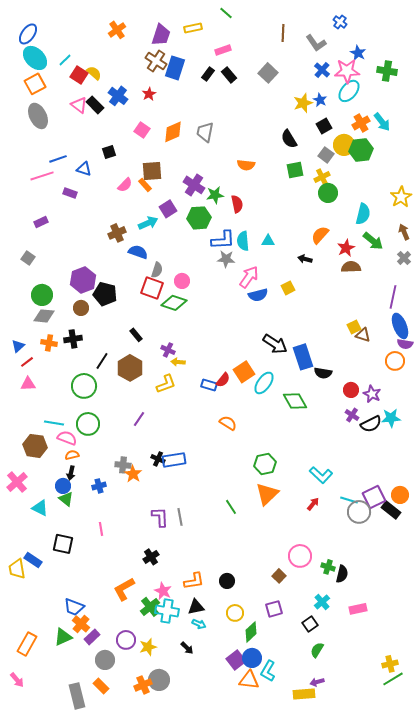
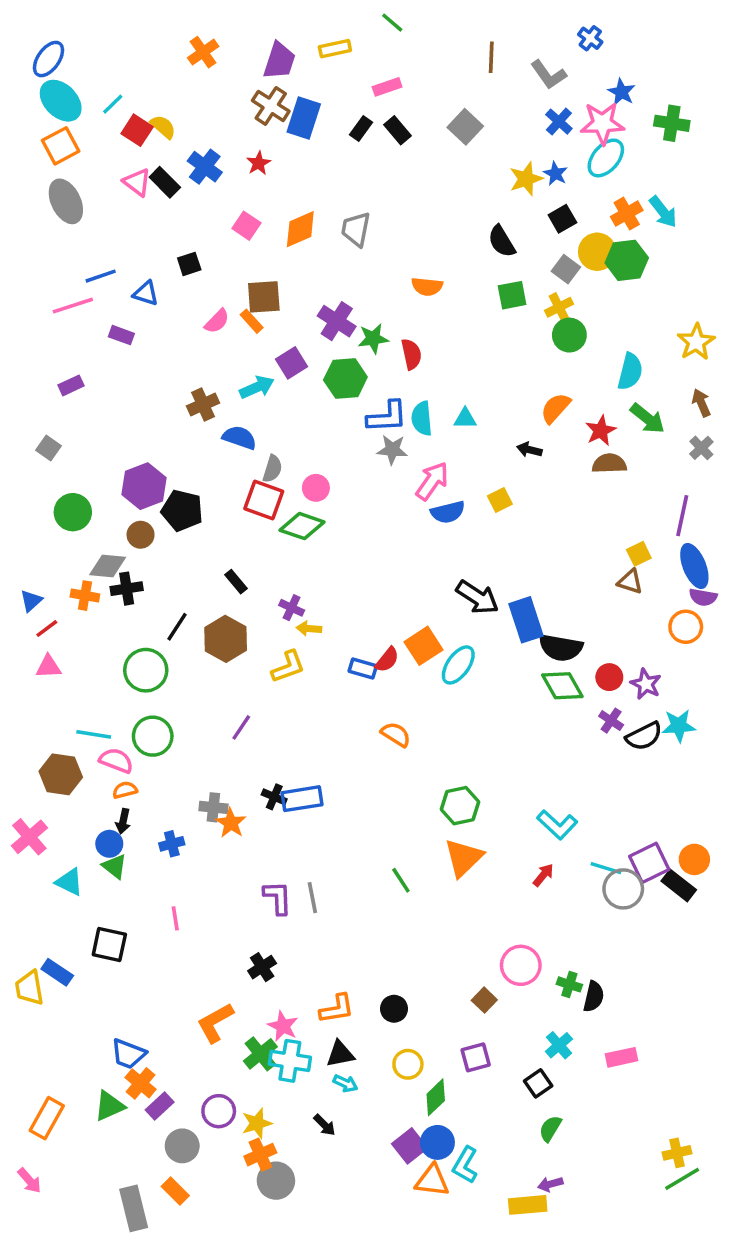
gray diamond: (44, 316) -> (108, 566), moved
yellow square: (354, 327) -> (639, 554), moved
black semicircle: (323, 373) -> (561, 648), size x1.4
green diamond: (295, 401) -> (562, 686), moved
orange cross: (143, 685) -> (260, 1155), moved

